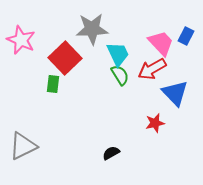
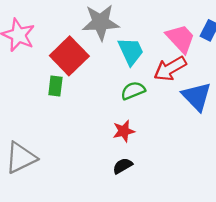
green semicircle: (120, 75) -> (133, 91), moved, turned -80
red star: (155, 123) -> (124, 131), moved

